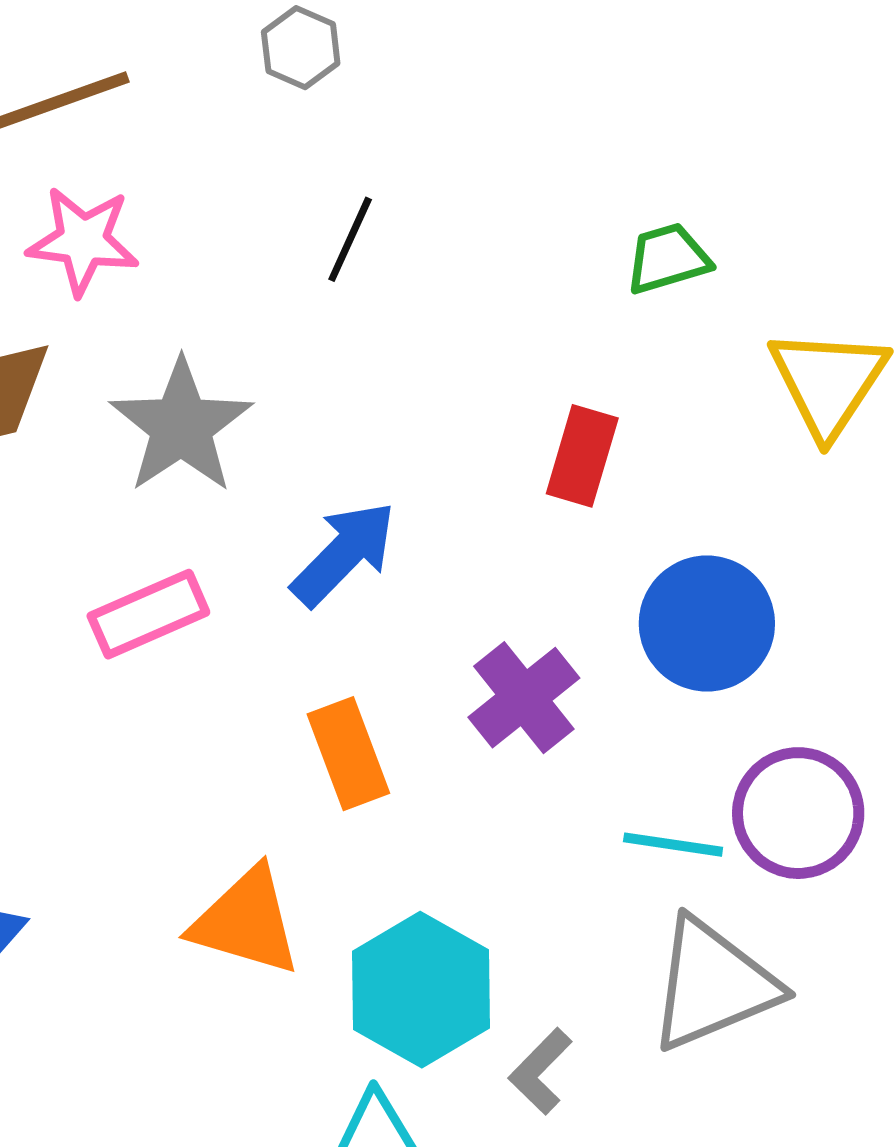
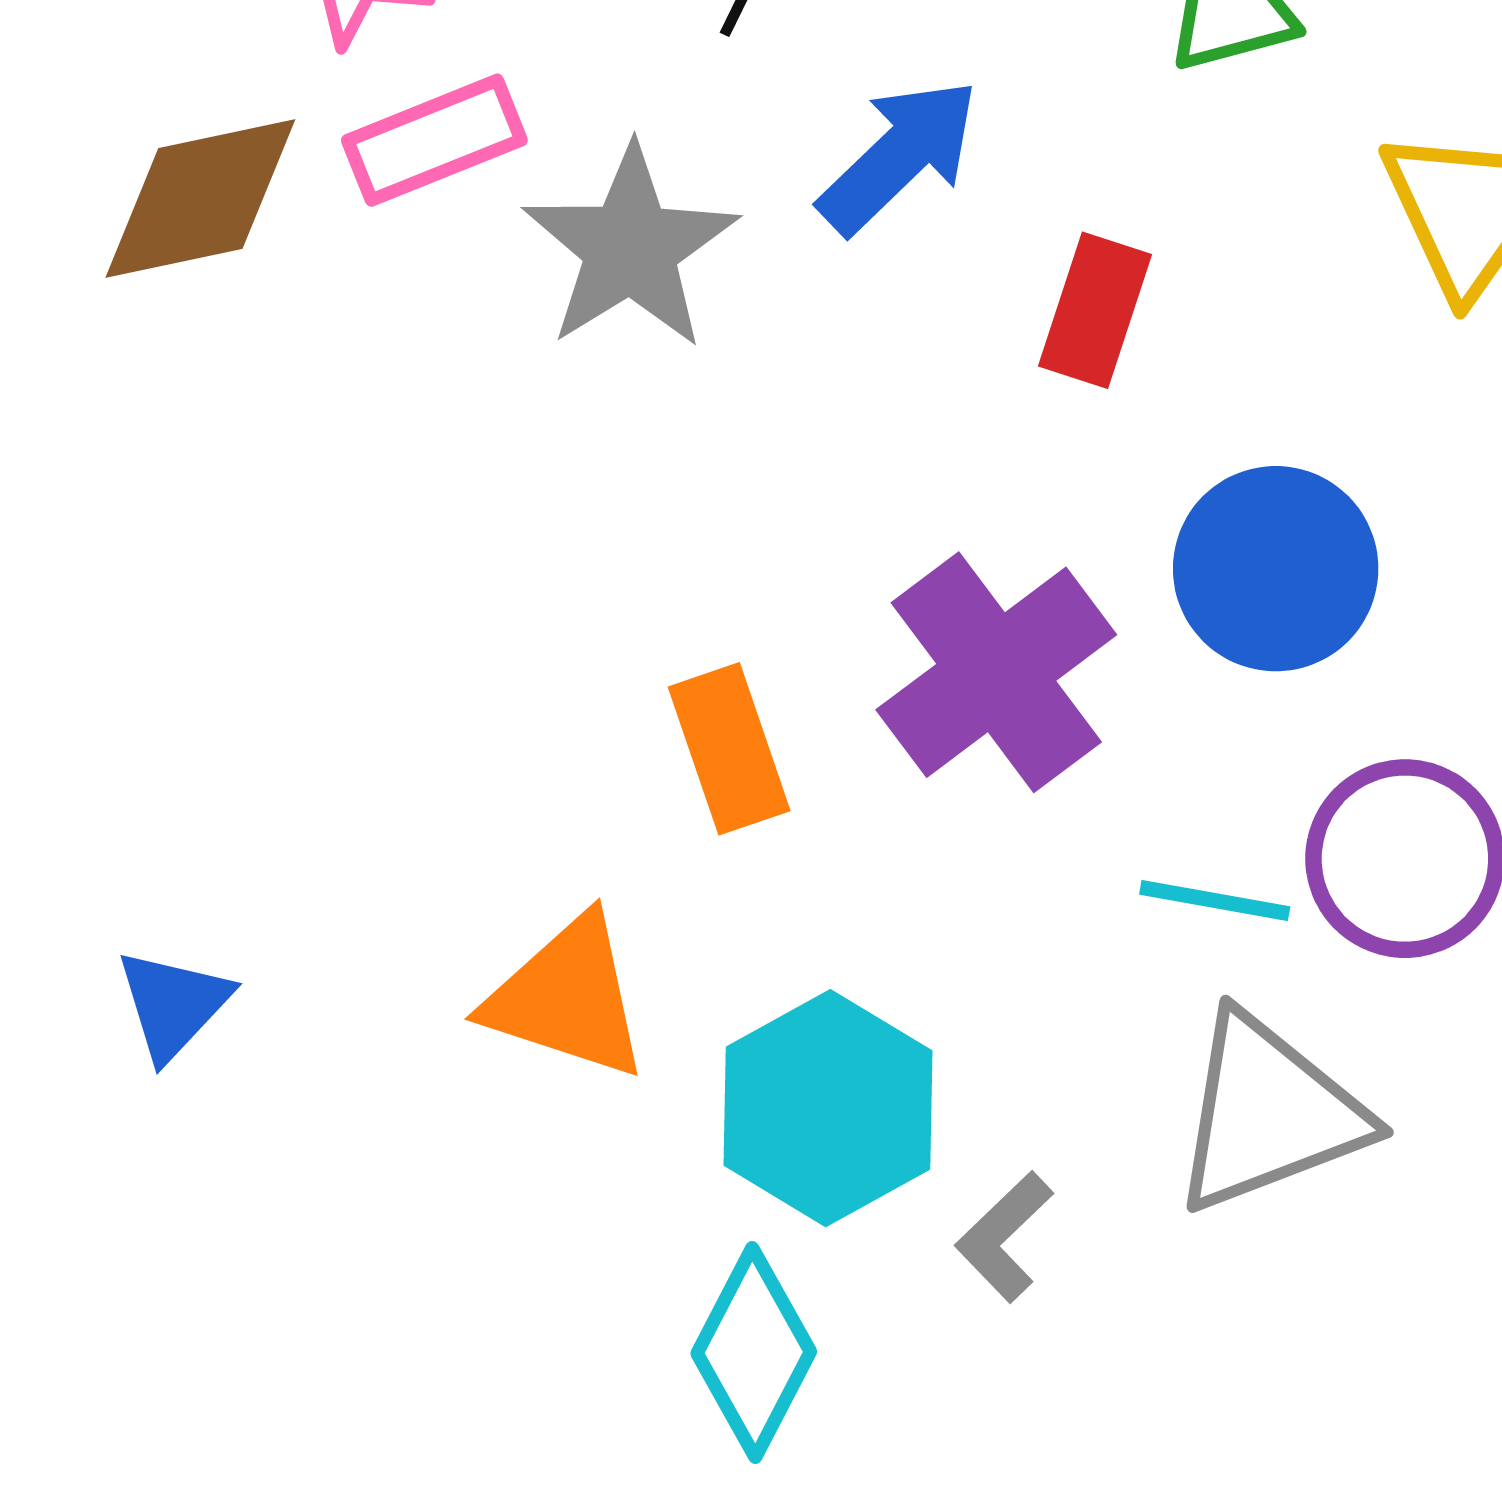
gray star: (181, 426) -> (630, 248), moved
blue arrow: (344, 554) -> (899, 156), moved
pink rectangle: (148, 614) -> (434, 140), moved
purple cross: (524, 698) -> (996, 672), size x1.4

